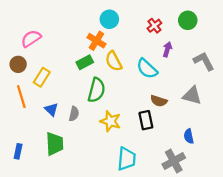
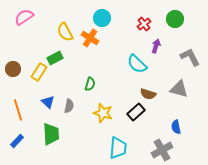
pink semicircle: (31, 39) -> (24, 17), moved
yellow semicircle: (114, 61) -> (65, 32), moved
green rectangle: (85, 62) -> (55, 58), moved
brown circle: (18, 64) -> (13, 69), moved
green semicircle: (96, 90) -> (90, 84), size x0.6
orange line: (21, 97) -> (18, 110), moved
black rectangle: (146, 120) -> (136, 112), turned 60
blue rectangle: (18, 151) -> (17, 141), turned 32

